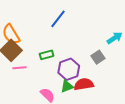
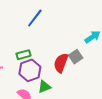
purple hexagon: (69, 69) -> (30, 70), moved
red semicircle: (84, 84) -> (61, 63), moved, turned -60

